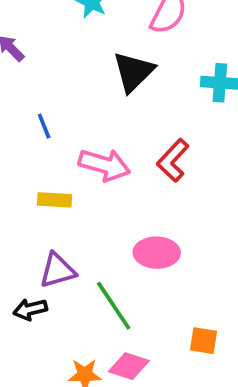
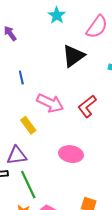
yellow rectangle: (55, 200) -> (28, 125), moved, turned 42
green line: (114, 306) -> (28, 185), moved

